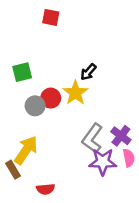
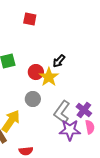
red circle: (51, 98) -> (36, 72), moved
gray circle: (35, 106) -> (33, 99), moved

